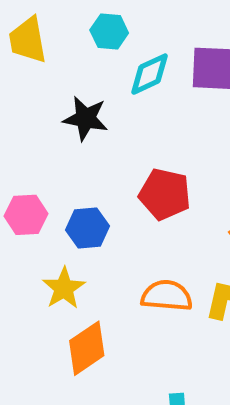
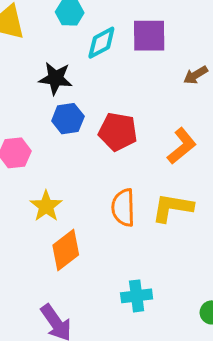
blue hexagon: (88, 228) -> (68, 119), moved
orange semicircle: (167, 296) -> (123, 208), turned -93

